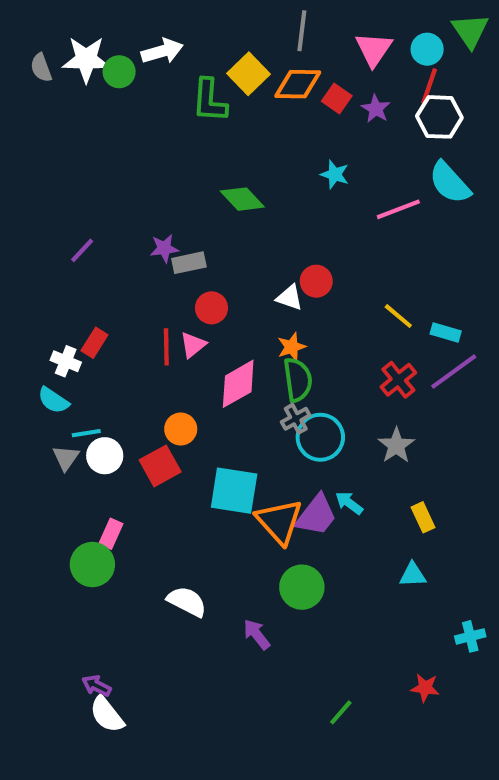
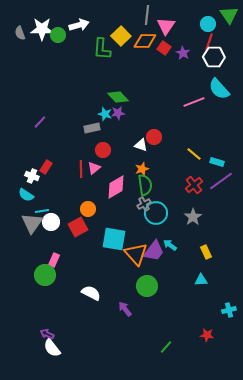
pink triangle: (374, 49) -> (166, 26), moved
cyan star: (335, 174) -> (105, 114), moved
purple star: (164, 248) -> (118, 113), moved
gray triangle: (66, 458) -> (32, 223), size x1.6

